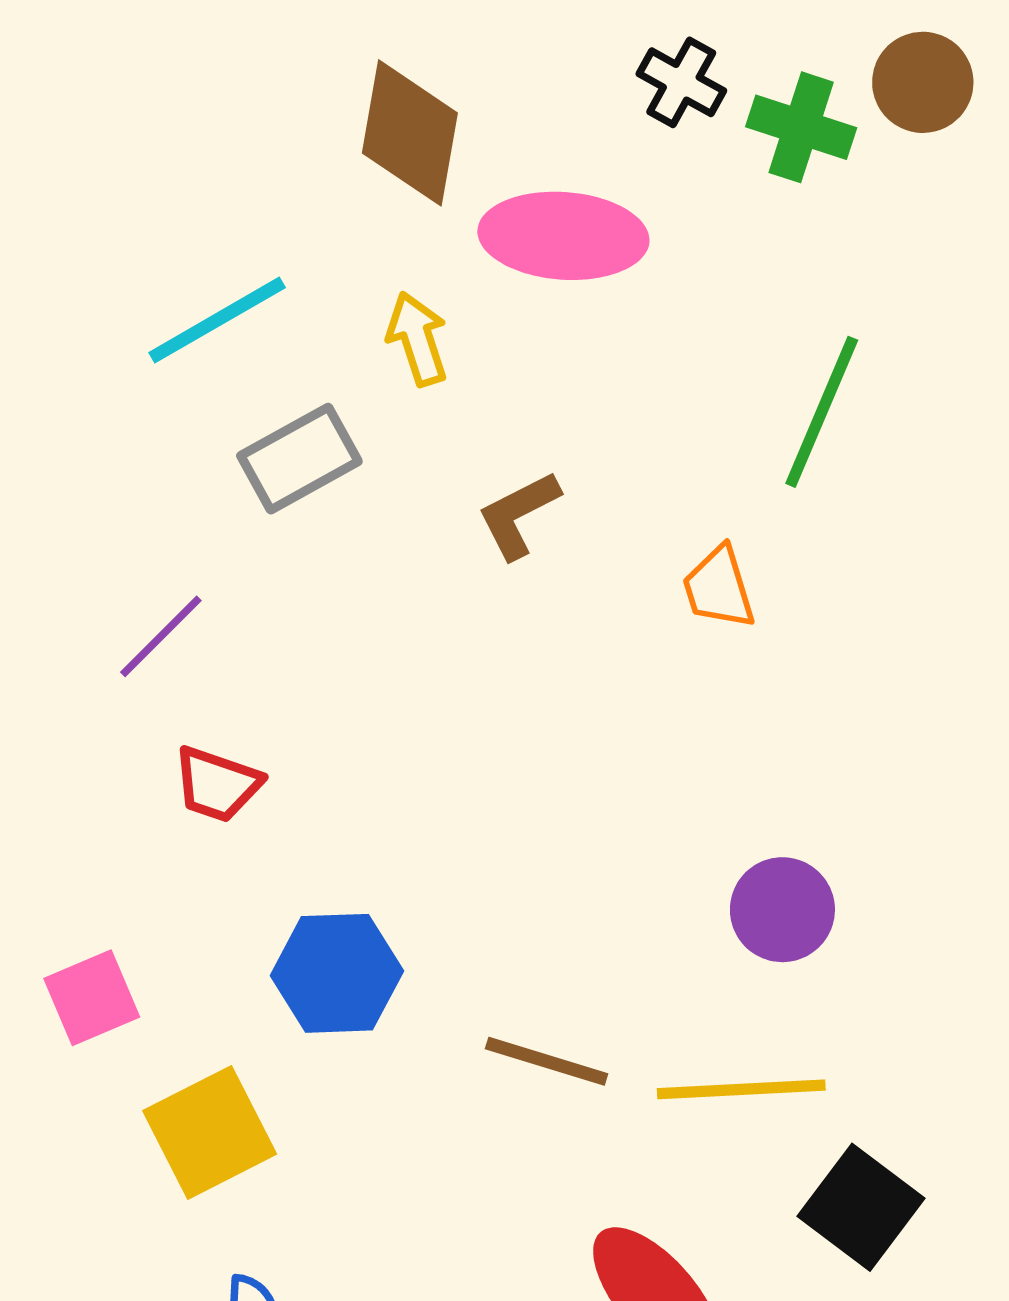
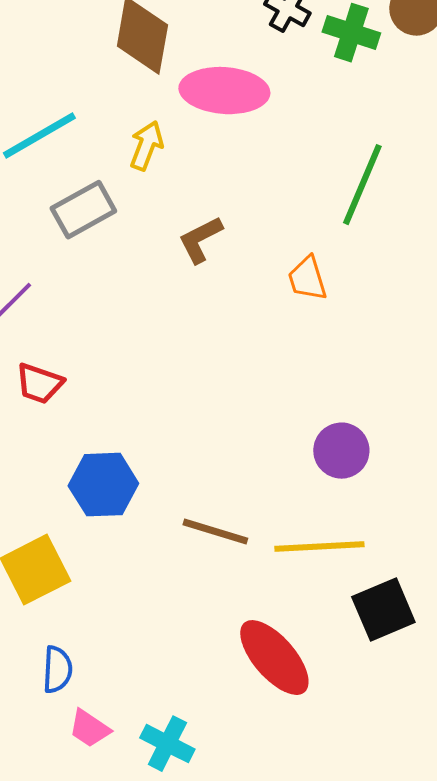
yellow arrow: (417, 339) -> (146, 146), turned 39
black square: (861, 1207) -> (383, 610), turned 30

